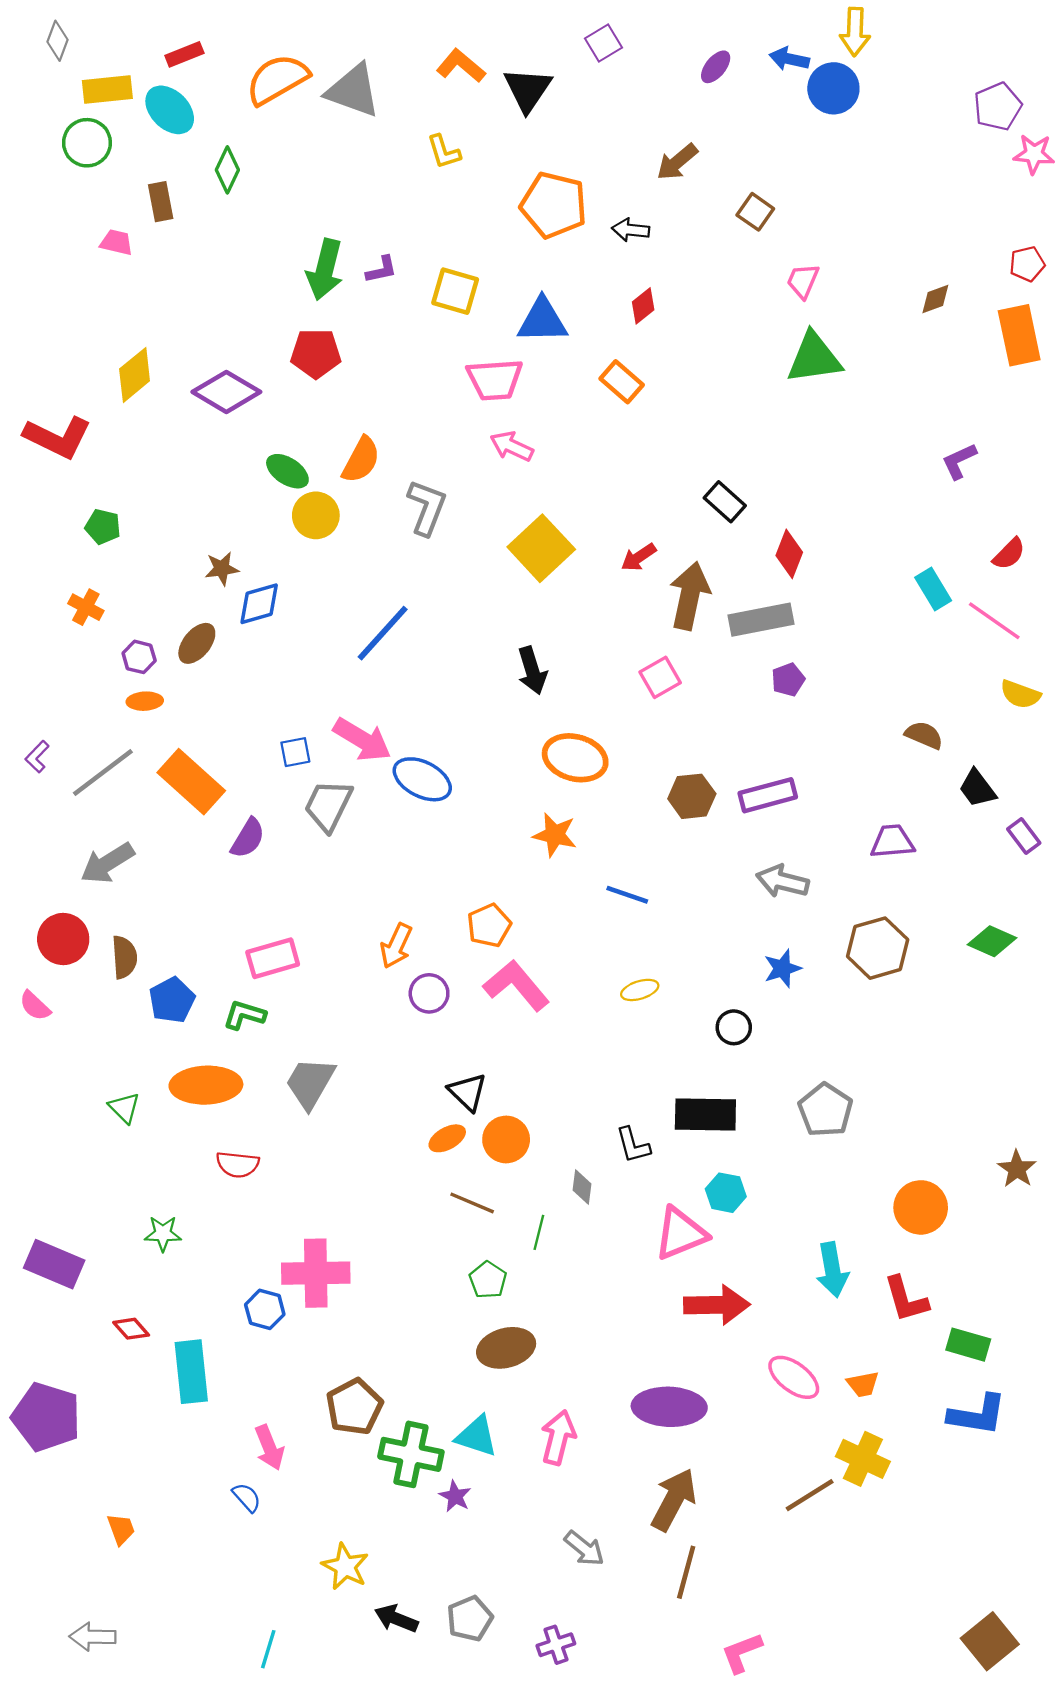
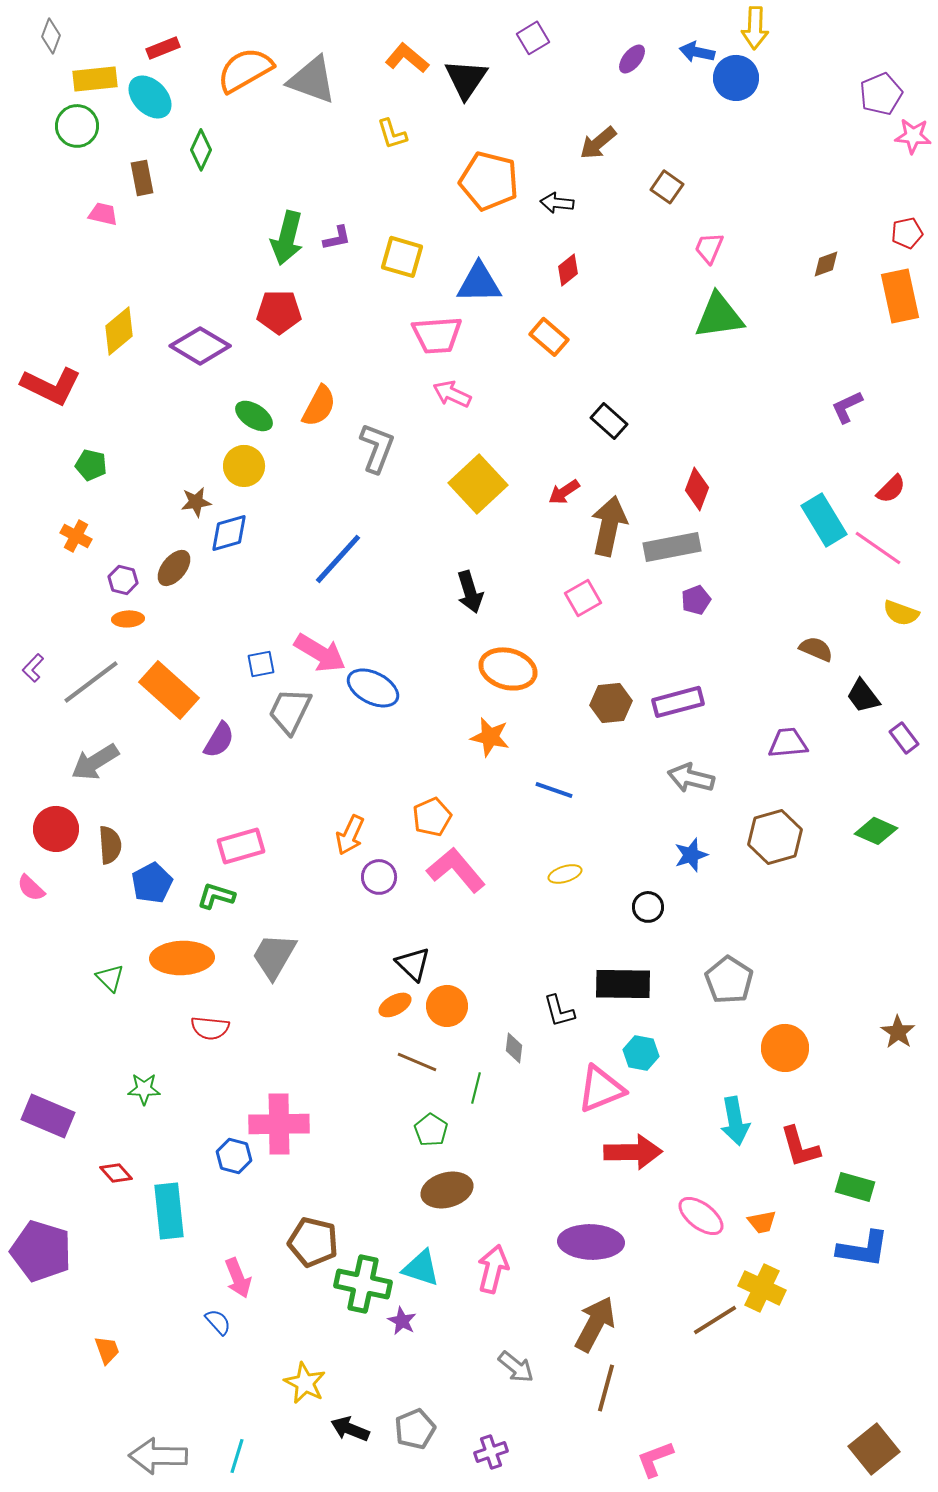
black rectangle: (725, 502) -> (609, 421), moved
yellow circle: (316, 515) -> (244, 466), moved
cyan rectangle: (933, 589) -> (824, 520), size x1.4
orange circle: (921, 1207) -> (785, 1048), moved
brown pentagon: (354, 1407) -> (313, 1242), turned -30
gray arrow: (93, 1637) -> (158, 1456), moved, size x1.4

